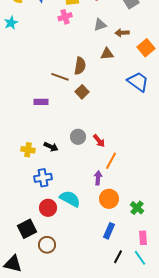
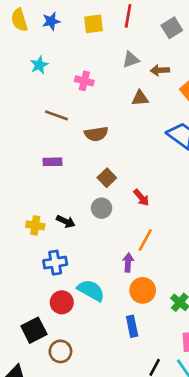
pink cross: (65, 17) -> (84, 81), moved, turned 32
cyan star: (11, 23) -> (39, 65), moved
brown semicircle: (80, 66) -> (96, 134), moved, turned 72
brown line: (60, 77) -> (56, 115), moved
brown square: (82, 92) -> (107, 178), moved
red arrow: (99, 141) -> (141, 198), moved
blue rectangle: (109, 231) -> (132, 326), moved, turned -35

